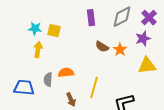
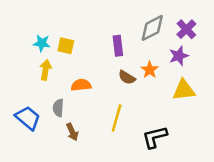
purple rectangle: (91, 18) -> (118, 46), moved
brown semicircle: (102, 47) -> (127, 77), moved
orange semicircle: (66, 73) -> (81, 85), moved
blue trapezoid: (24, 88) -> (28, 118), turned 35
brown arrow: (71, 100) -> (72, 132), moved

